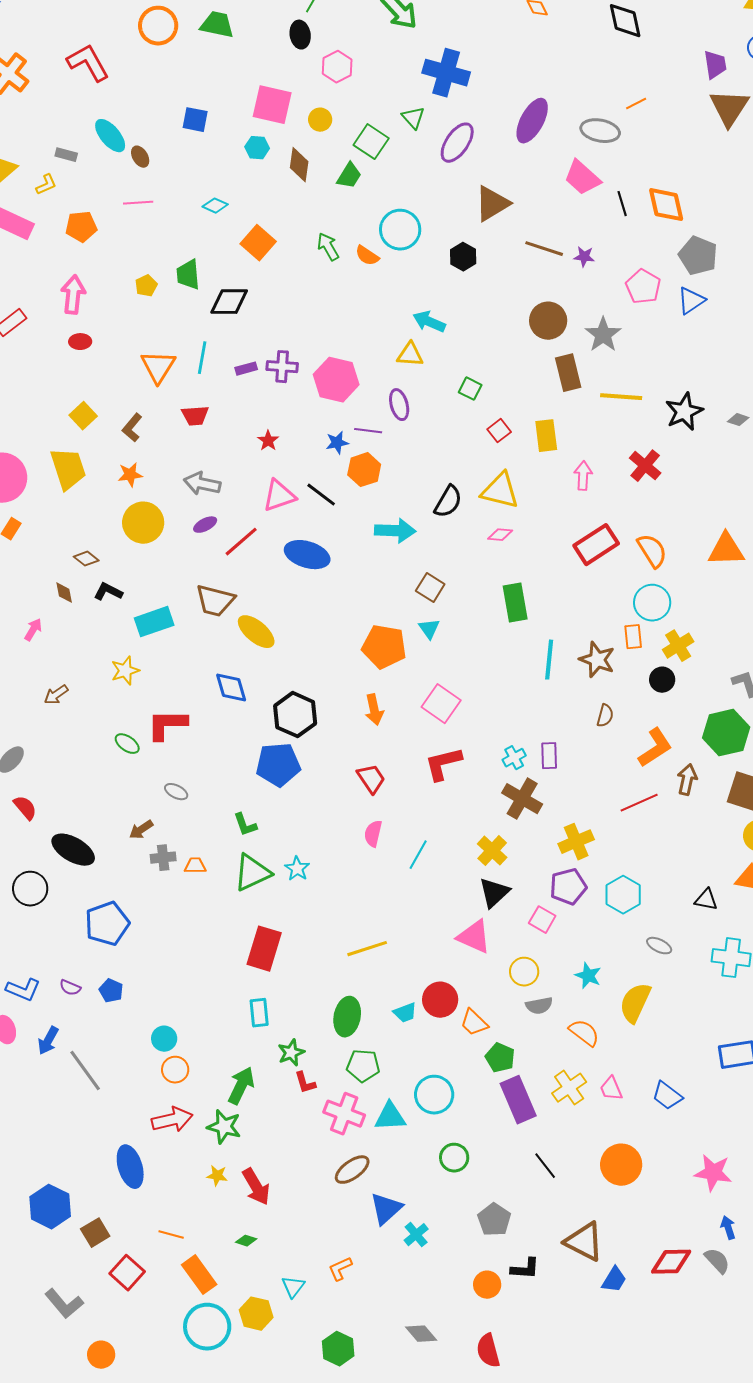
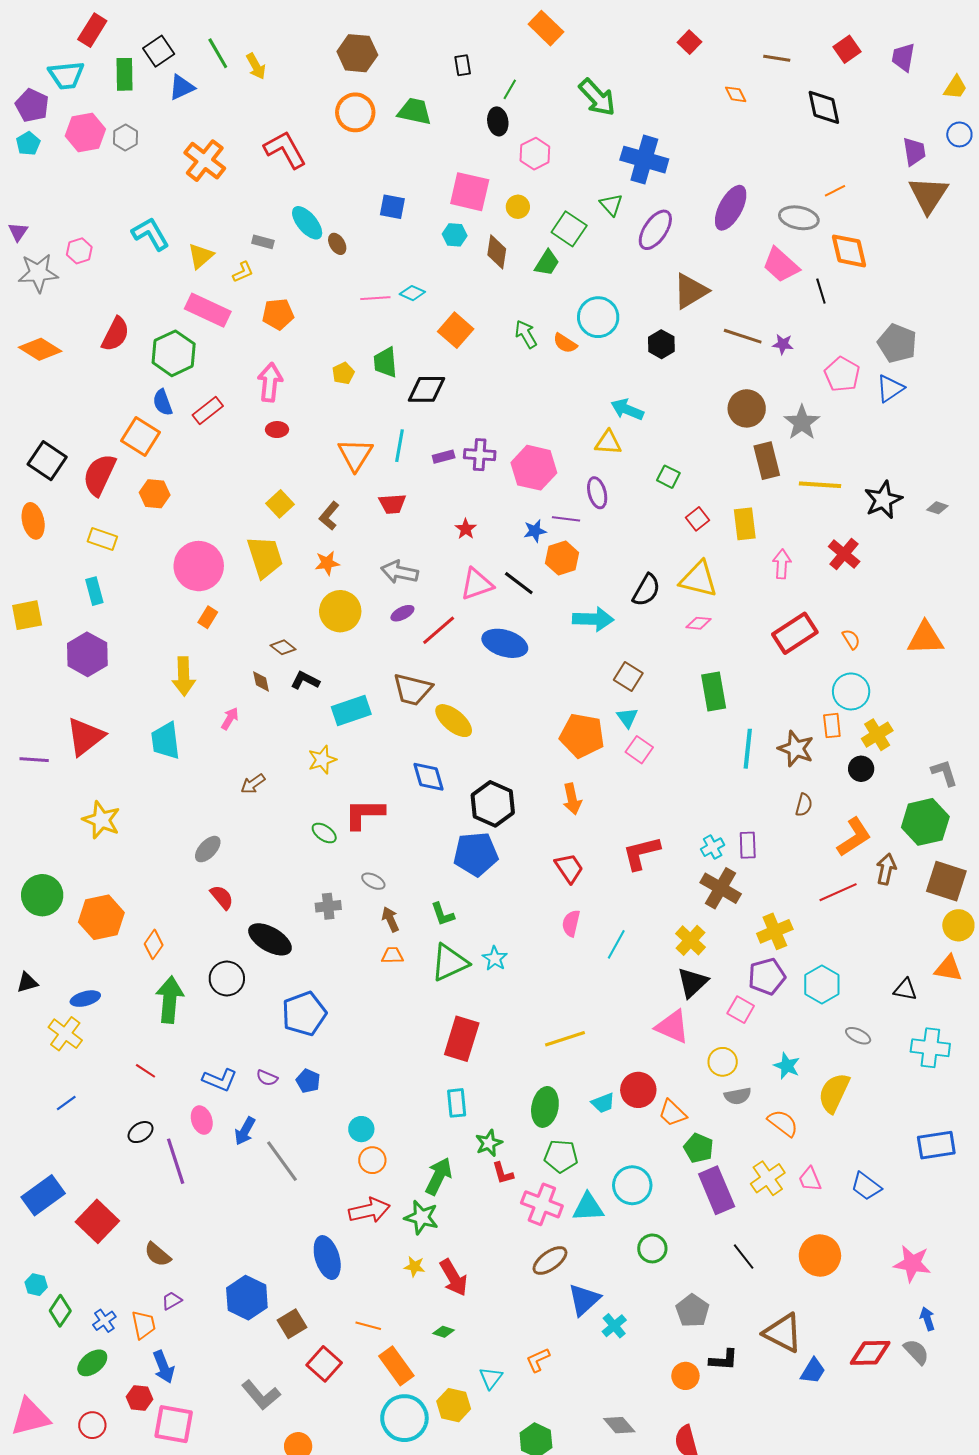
pink line: (138, 203) -> (375, 298), moved
orange diamond: (666, 205) -> (849, 251), moved
orange semicircle: (652, 551) -> (851, 639), size x0.6
pink square: (441, 704) -> (639, 750), moved, size x0.7
brown arrow: (141, 830) -> (390, 919), moved, turned 100
gray cross: (163, 858) -> (328, 906), moved

